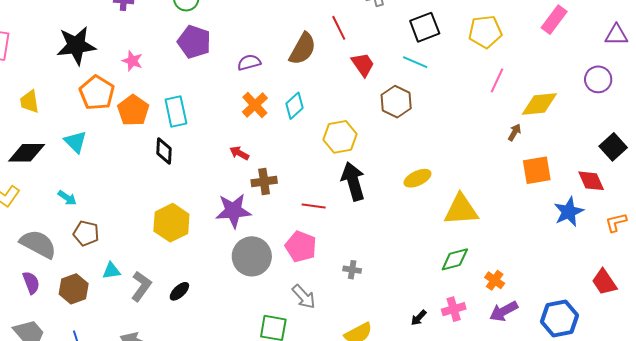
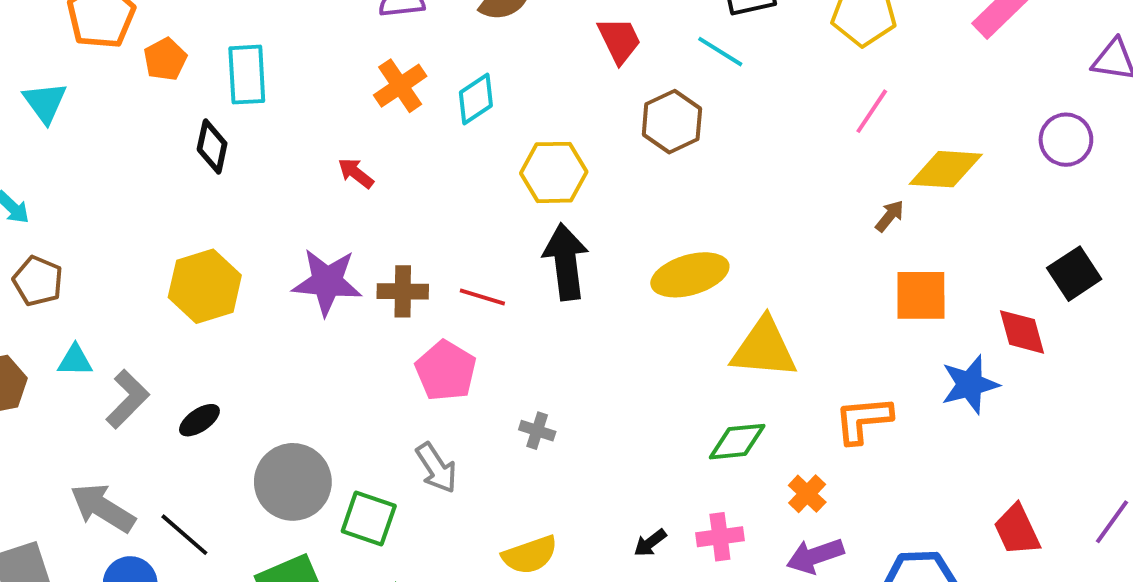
orange pentagon: (133, 110) -> (165, 59), size x0.7
yellow ellipse: (418, 178) -> (690, 275), size x1.4
brown cross: (264, 182) -> (403, 291), moved
orange L-shape: (616, 222) -> (863, 420), moved, size x1.4
gray circle: (252, 256) -> (293, 482), moved

